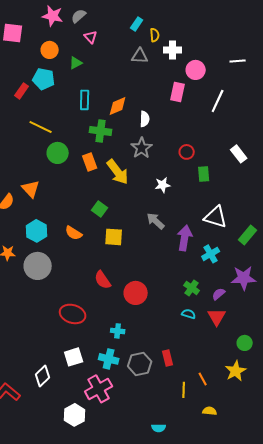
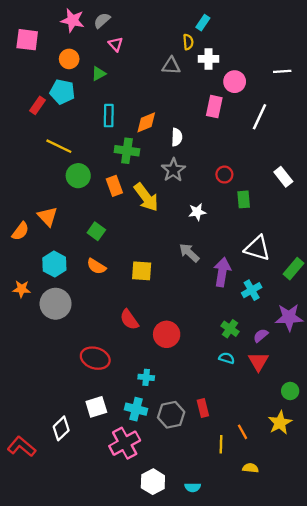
cyan rectangle: (137, 24) -> (203, 23), moved
green square: (100, 209) -> (96, 231), moved
white hexagon: (75, 415) -> (153, 482), moved

